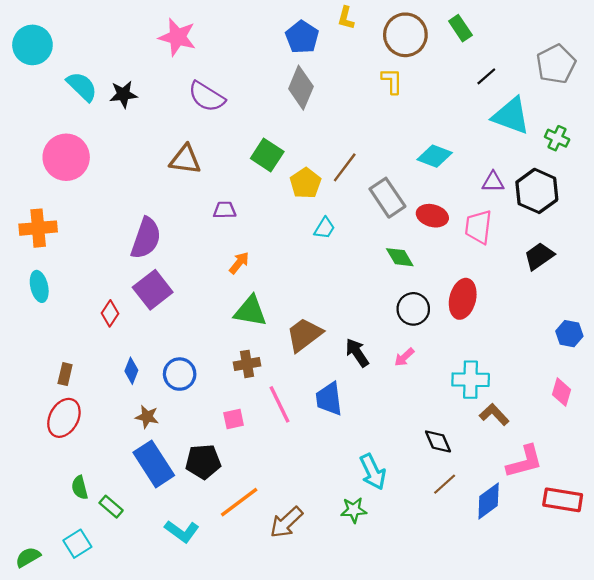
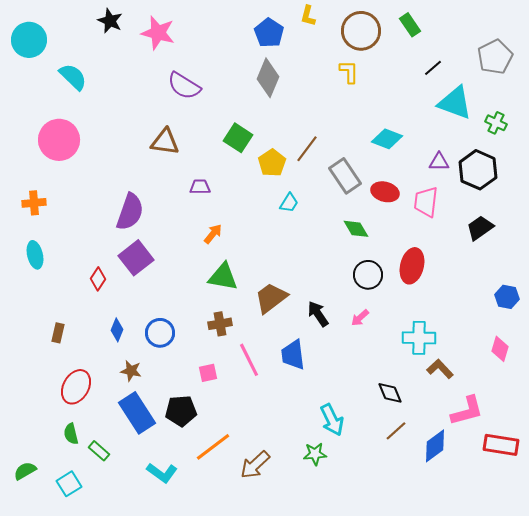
black star: (123, 94) -> (110, 21), moved, turned 30
orange cross: (38, 228) -> (34, 203), size x0.7
red ellipse: (64, 418) -> (76, 387), moved
green semicircle: (28, 557) -> (25, 471), moved

